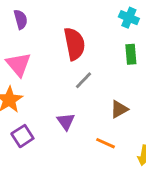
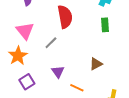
gray line: (83, 80) -> (51, 43), moved
orange line: (106, 143) -> (77, 88), moved

